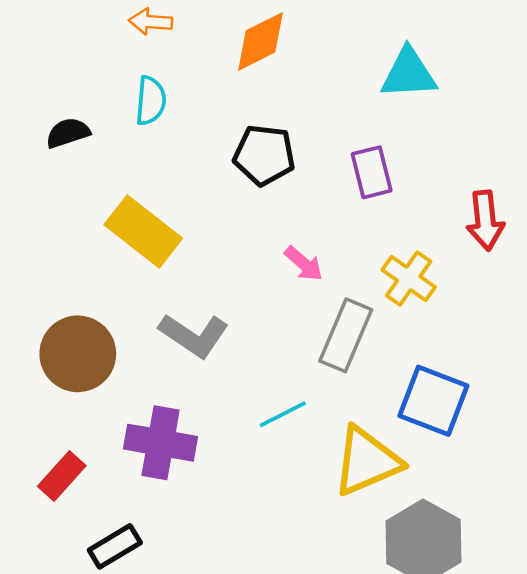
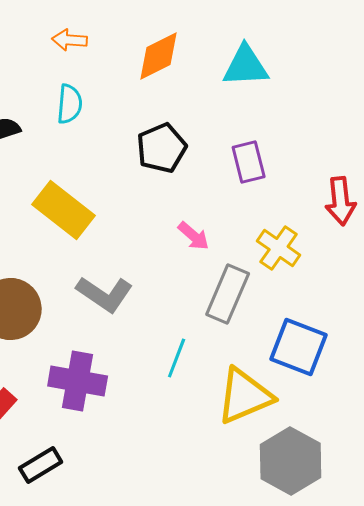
cyan triangle: (409, 74) -> (246, 66), moved
black pentagon: (264, 155) -> (162, 148), turned -30
cyan line: (283, 414) -> (177, 358), turned -42

